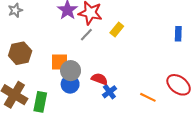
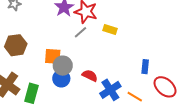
yellow rectangle: (117, 29) -> (110, 29), turned 64
blue rectangle: (178, 34) -> (145, 67), moved
blue cross: (109, 92) -> (110, 90), moved, size x1.5

